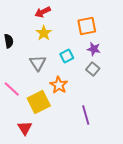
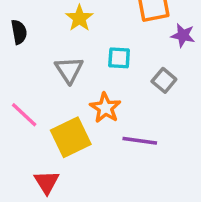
purple star: (94, 49) -> (183, 35), moved
cyan square: (67, 56) -> (119, 58), turned 32
purple line: (86, 115) -> (140, 141), moved, turned -66

